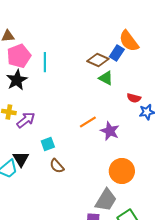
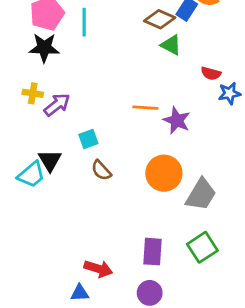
black star: (17, 80) -> (44, 48), turned 30
orange line: (88, 122) -> (145, 108), turned 36
orange circle: (122, 171) -> (164, 173), moved
gray trapezoid: (106, 200) -> (201, 195), moved

